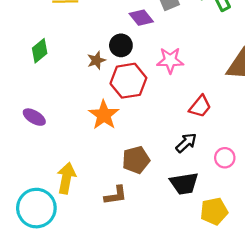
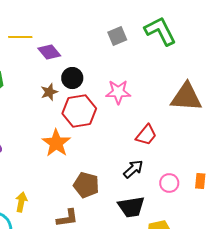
purple diamond: (141, 18) -> (49, 52), moved
brown pentagon: (136, 160) -> (86, 185), turned 30
yellow arrow: (66, 178) -> (21, 202), size x0.7

